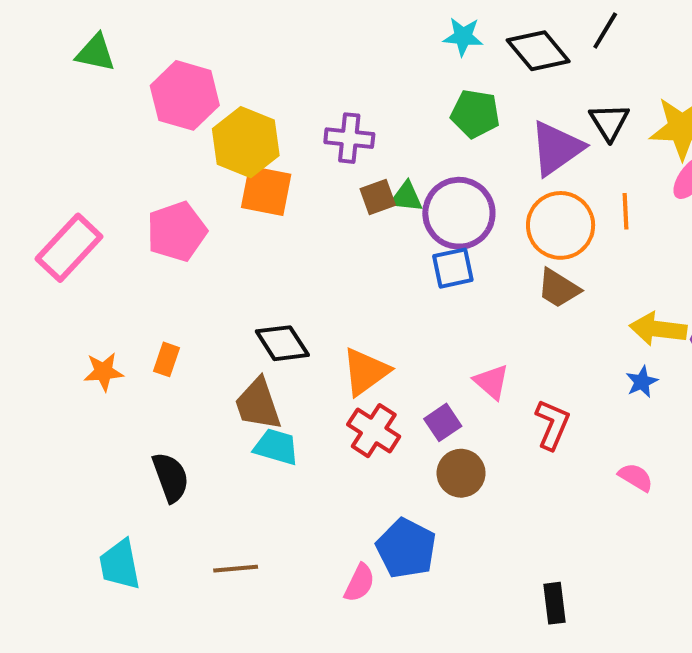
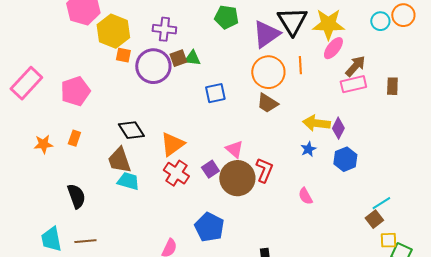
black triangle: (609, 122) -> (292, 21), size x1.5
orange square: (266, 191) -> (123, 55), size x0.6
purple circle: (459, 213) -> (153, 66), moved
pink pentagon: (177, 232) -> (75, 91), moved
brown circle: (461, 473) -> (237, 178), moved, size x1.5
pink semicircle: (636, 477) -> (305, 196), turned -150
blue pentagon: (406, 548) -> (209, 227), moved
brown line: (236, 569) -> (85, 241), moved

